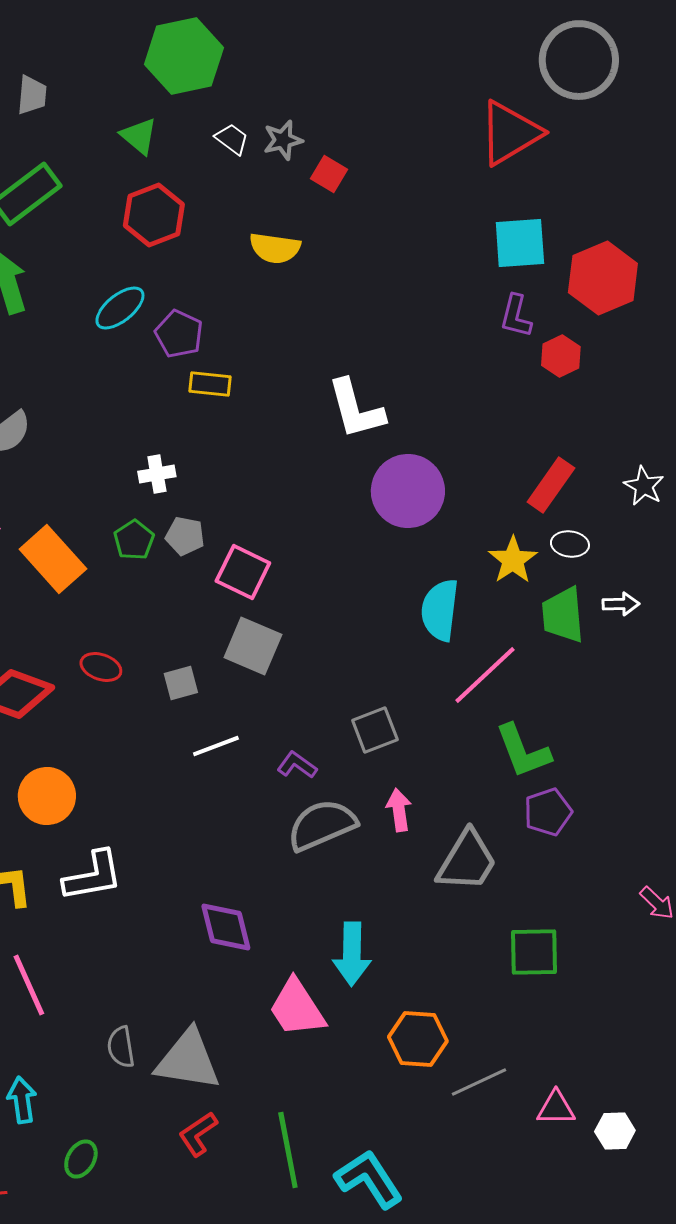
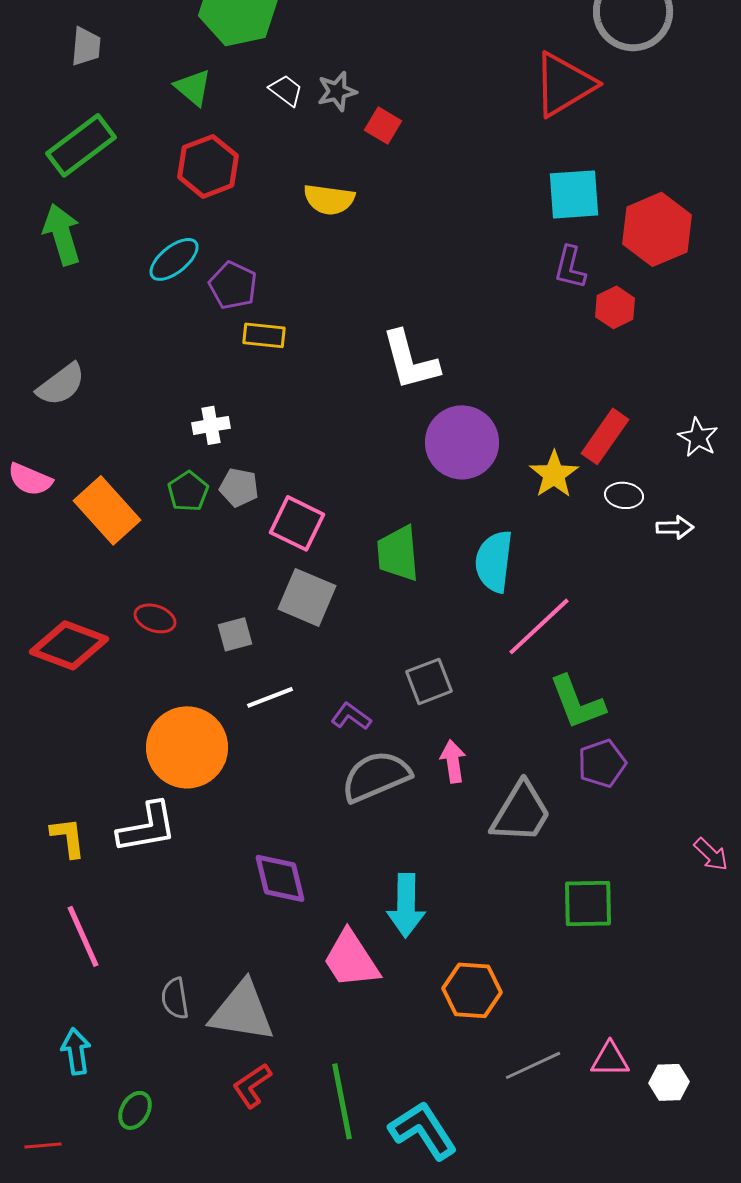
yellow star: (513, 560) -> (554, 474), moved
white arrow: (621, 604) -> (675, 527), moved
green trapezoid: (563, 615) -> (398, 553), moved
orange circle: (47, 796) -> (187, 747), moved, size x1.4
gray line: (479, 1082) -> (533, 1065), moved

